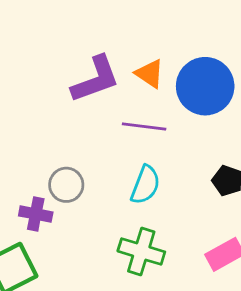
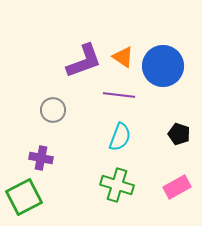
gray circle: (66, 185) -> (53, 110), moved

